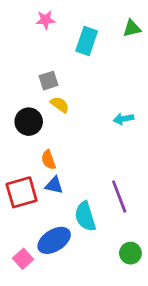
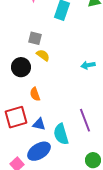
gray square: (48, 81) -> (35, 38), turned 32
blue triangle: (54, 185) -> (39, 124), moved

